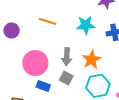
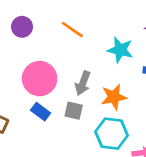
gray square: (66, 78) -> (74, 111), turned -32

